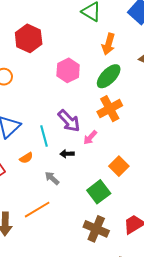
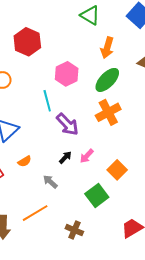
cyan line: (44, 136) -> (47, 101), moved
pink arrow: (90, 137) -> (87, 156), moved
black arrow: (67, 154) -> (65, 157), turned 136
brown cross: (96, 229) -> (74, 230), moved, size x0.7

